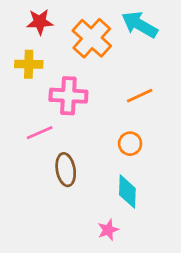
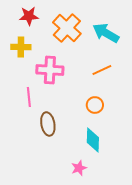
cyan arrow: (140, 25) -> (106, 33), moved
pink line: (40, 133) -> (29, 97), turned -72

